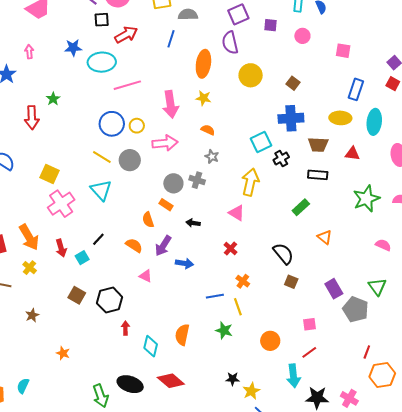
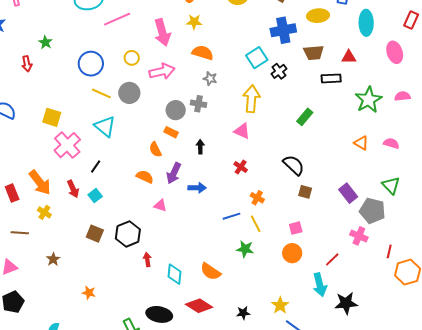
red arrow: (32, 118) -> (27, 64), size x0.7
yellow ellipse: (340, 118) -> (318, 16), moved
blue circle: (112, 124) -> (91, 64), moved
orange semicircle: (208, 130) -> (203, 53), size x1.5
black rectangle: (318, 175) -> (331, 78), moved
black arrow: (193, 223) -> (200, 147), turned 88
orange triangle: (325, 237) -> (361, 143), moved
black line: (98, 239) -> (96, 167), moved
pink square: (309, 324) -> (296, 228), moved
orange semicircle: (182, 335) -> (210, 272), moved, turned -60
black star: (233, 379) -> (243, 313), moved
pink cross: (349, 398) -> (359, 236), moved

